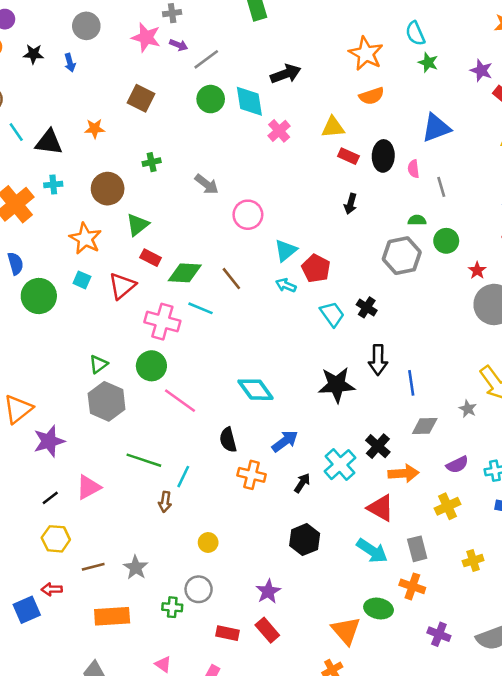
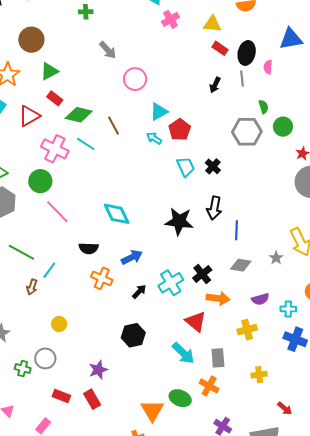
green cross: (152, 162) -> (86, 12), moved
gray line: (441, 187) -> (242, 79), moved
green semicircle: (417, 220) -> (263, 107), turned 64
black semicircle: (228, 440) -> (89, 248), turned -84

